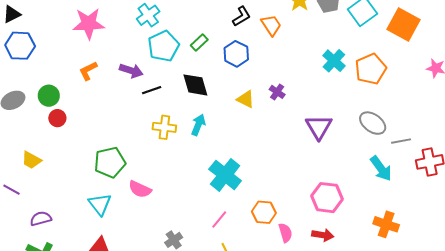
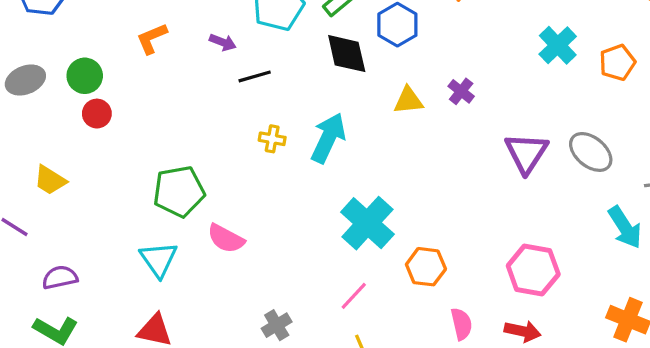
orange pentagon: (371, 69) -> (617, 62), size x0.7
purple arrow: (131, 71) -> (223, 42), size x0.7
black diamond: (195, 85) -> (347, 54), moved
yellow triangle: (246, 99) -> (408, 100), turned -36
gray ellipse: (373, 123) -> (591, 152), moved
cyan arrow: (198, 125) -> (328, 138), size x1.4
yellow cross: (164, 127) -> (272, 139), size x0.7
orange hexagon: (264, 212) -> (426, 267), moved

